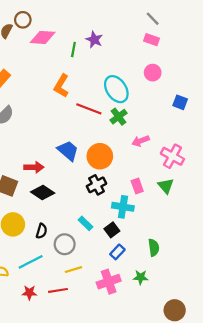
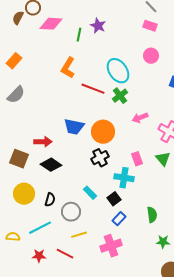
blue trapezoid: (68, 151) -> (74, 127), turned 150
green star: (141, 277) -> (163, 242), moved
red line: (58, 290) -> (65, 254), turned 36

